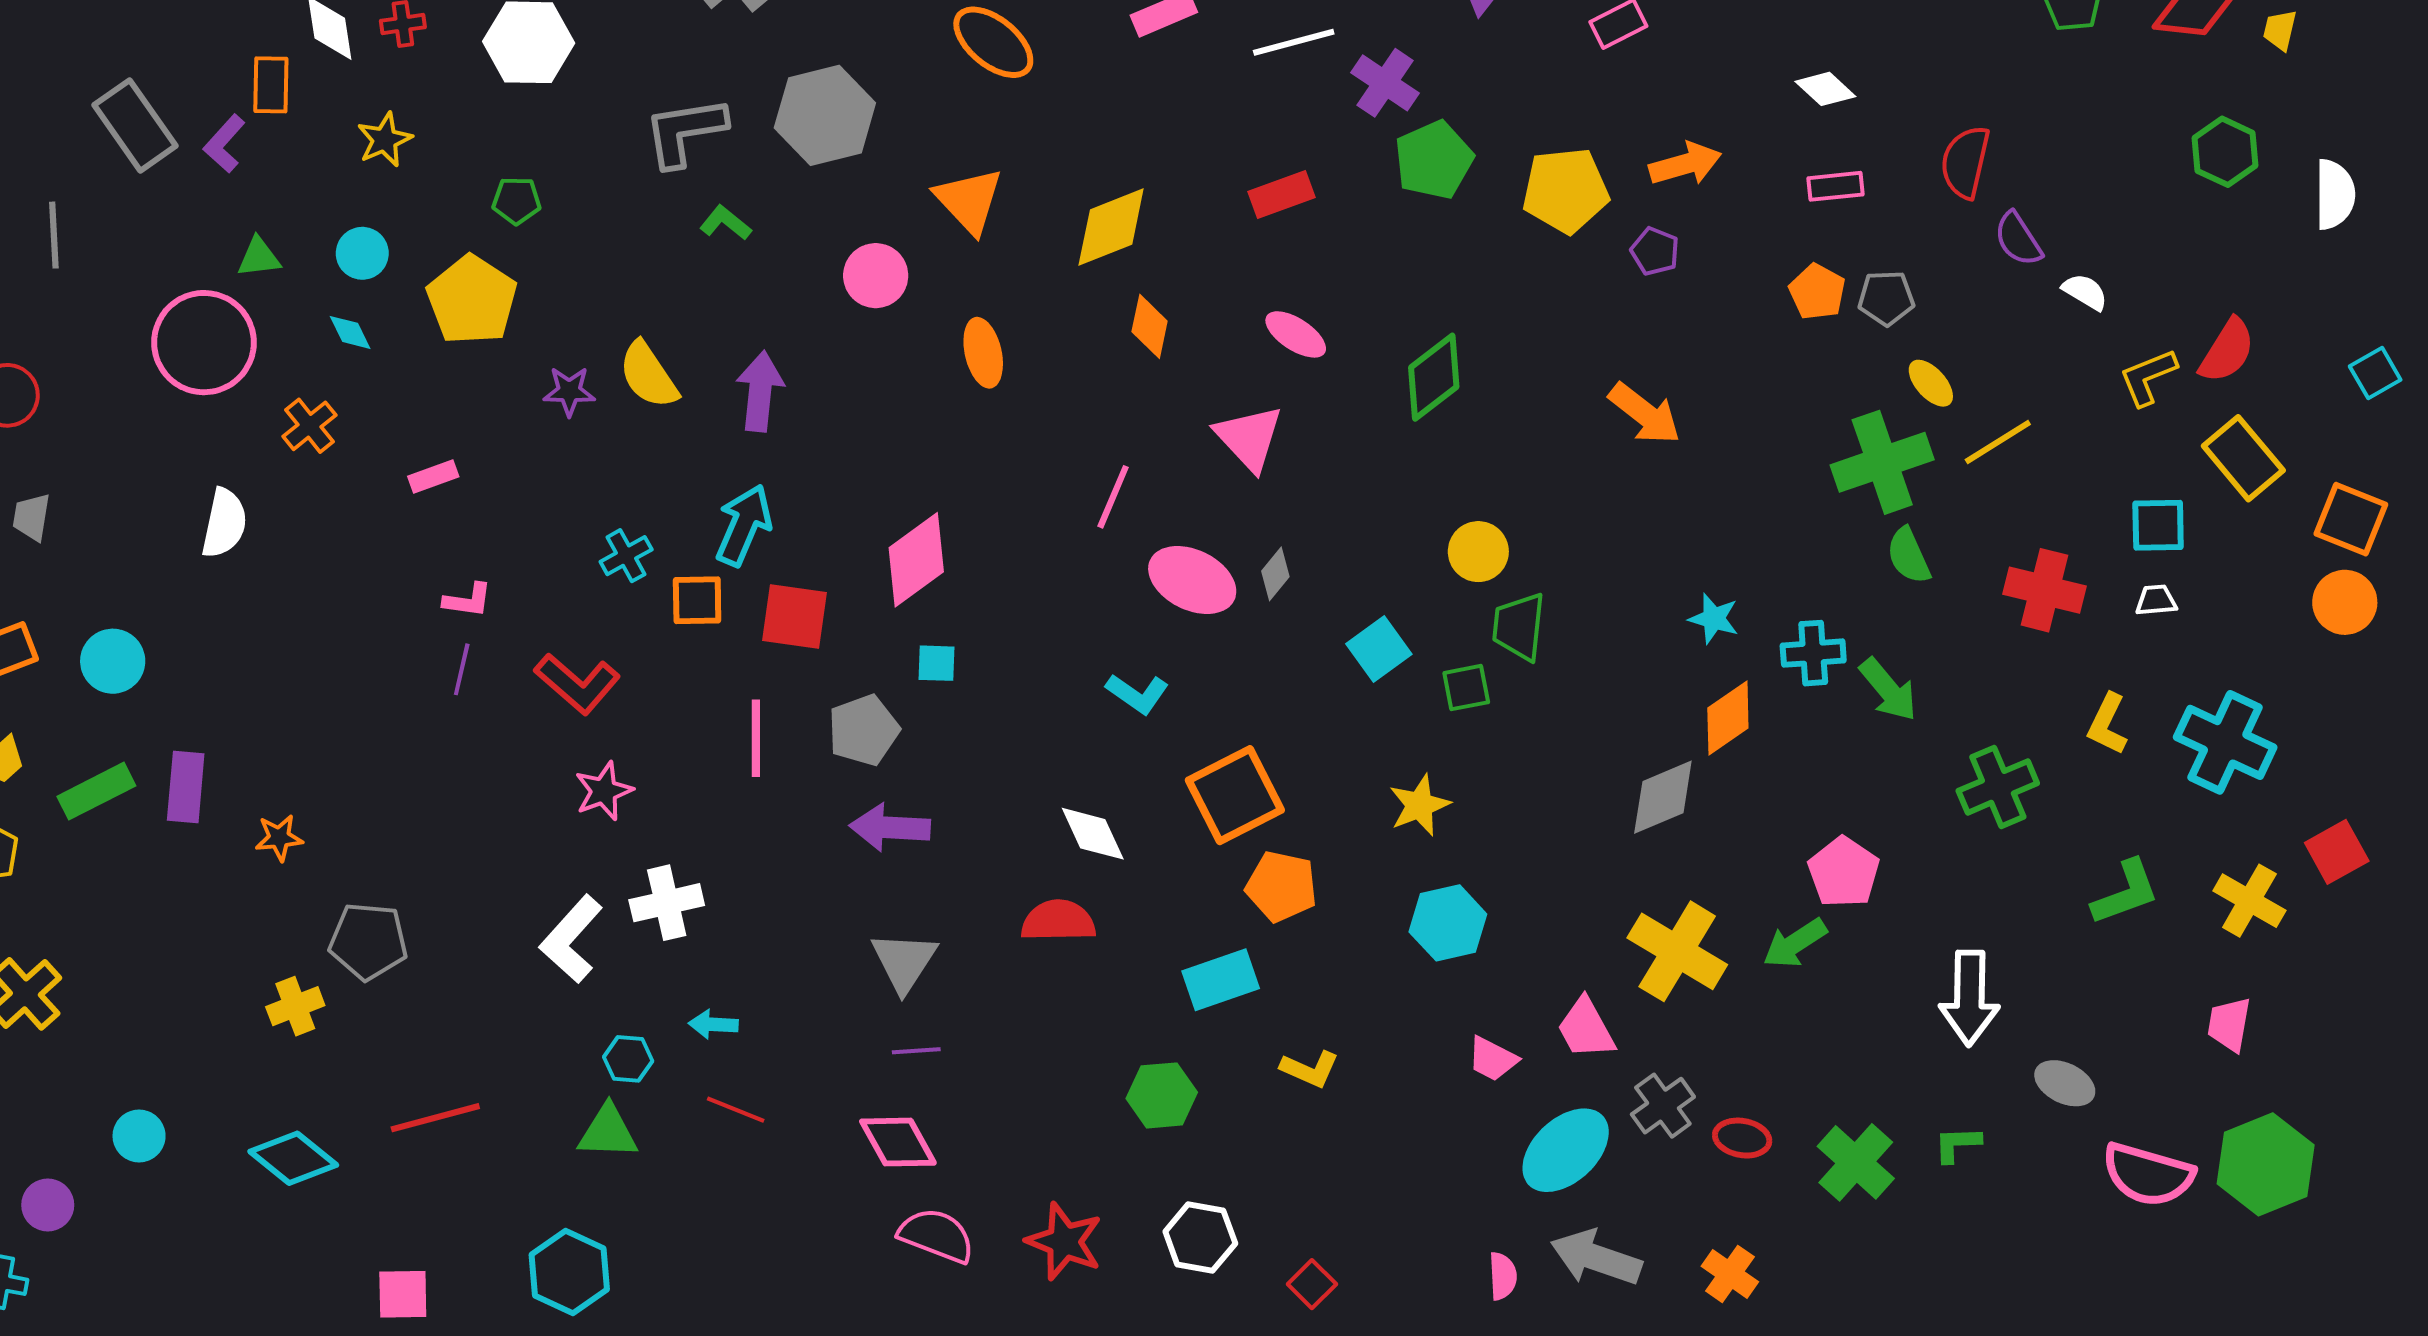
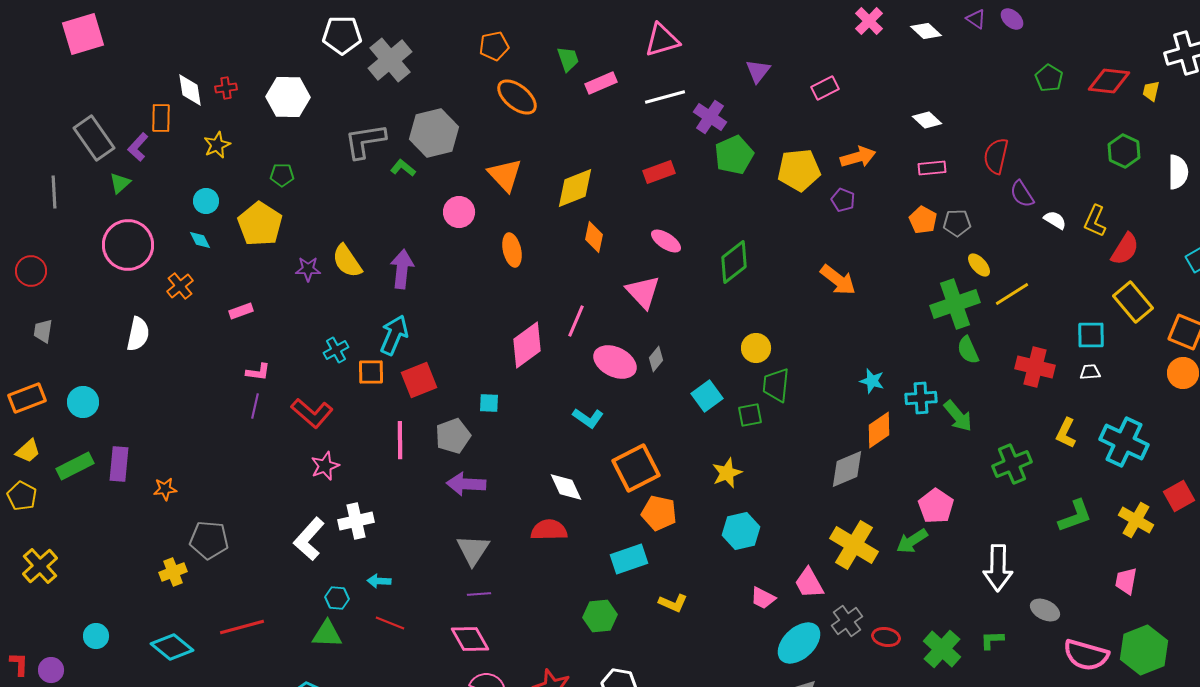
green L-shape: (725, 223) -> (403, 168), moved
green triangle: (259, 257) -> (120, 183), moved, turned -35
yellow L-shape: (2148, 377) -> (1095, 221), moved, turned -44
pink diamond: (916, 560) -> (527, 345), moved
red square: (794, 617) -> (419, 380), turned -30

